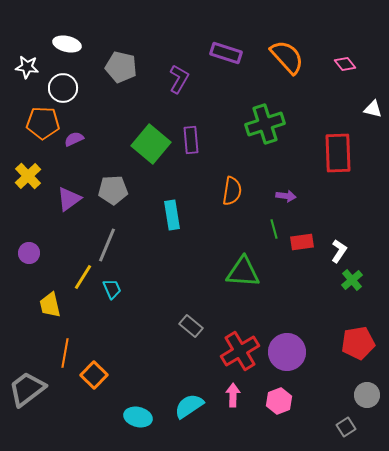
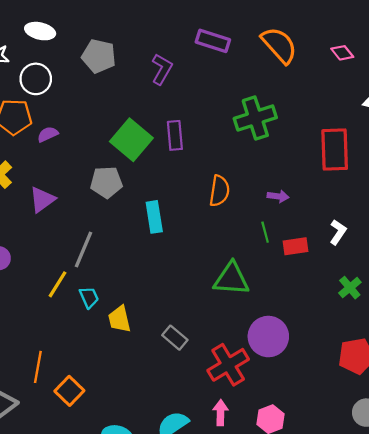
gray pentagon: (113, 190) -> (106, 182), moved
white L-shape: (339, 251) -> (338, 232), moved
yellow trapezoid: (50, 305) -> (119, 319), moved
purple circle: (287, 352) -> (268, 337), moved

